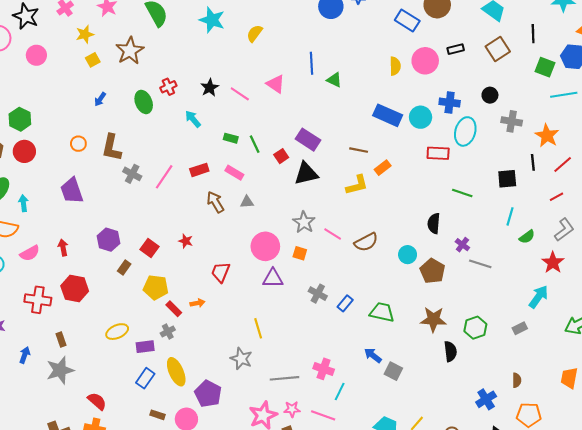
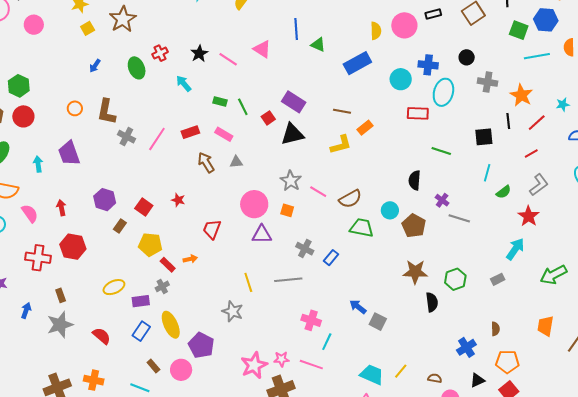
blue rectangle: (388, 115) -> (357, 63), moved, turned -52
cyan arrow: (23, 203) -> (38, 164), moved
pink semicircle: (30, 253) -> (30, 213), turned -96
green trapezoid: (382, 312) -> (362, 228), moved
gray line: (284, 378) -> (288, 280), moved
red semicircle: (97, 401) -> (102, 336), moved
brown rectangle: (158, 415) -> (153, 366), turned 32

